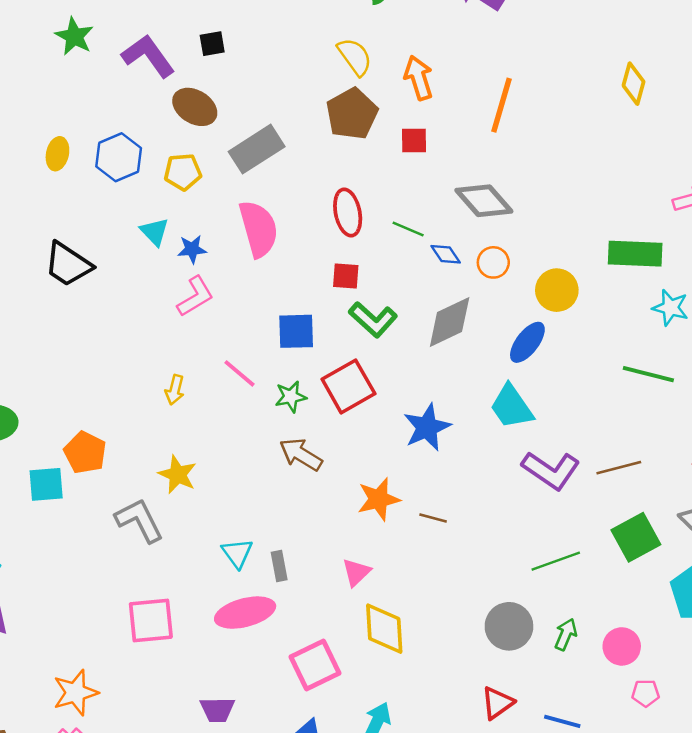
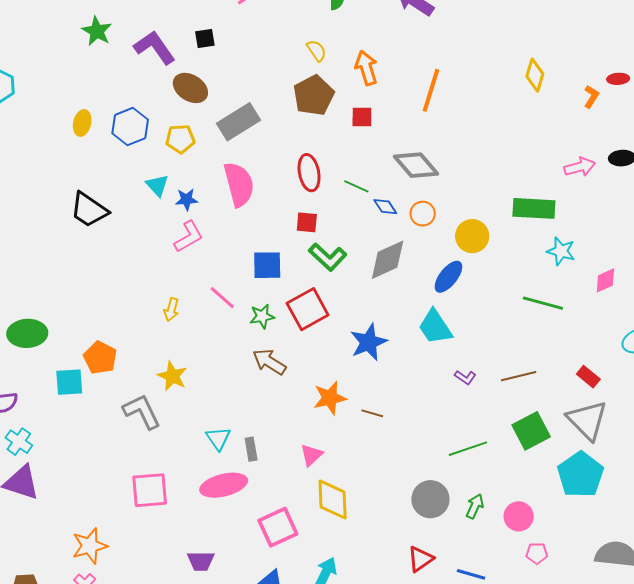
yellow semicircle: (355, 57) -> (317, 51), size x0.7
purple L-shape: (551, 470) -> (465, 377), size x0.5

